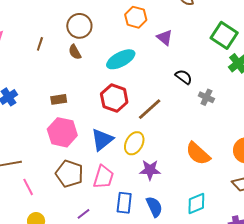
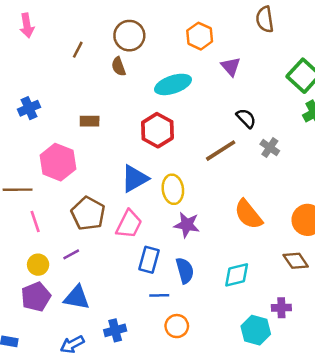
brown line: (150, 109) -> (221, 151), moved
pink hexagon: (62, 132) -> (58, 162), moved
yellow ellipse: (134, 143) -> (173, 189), turned -45
purple line: (84, 214) -> (71, 254), moved

